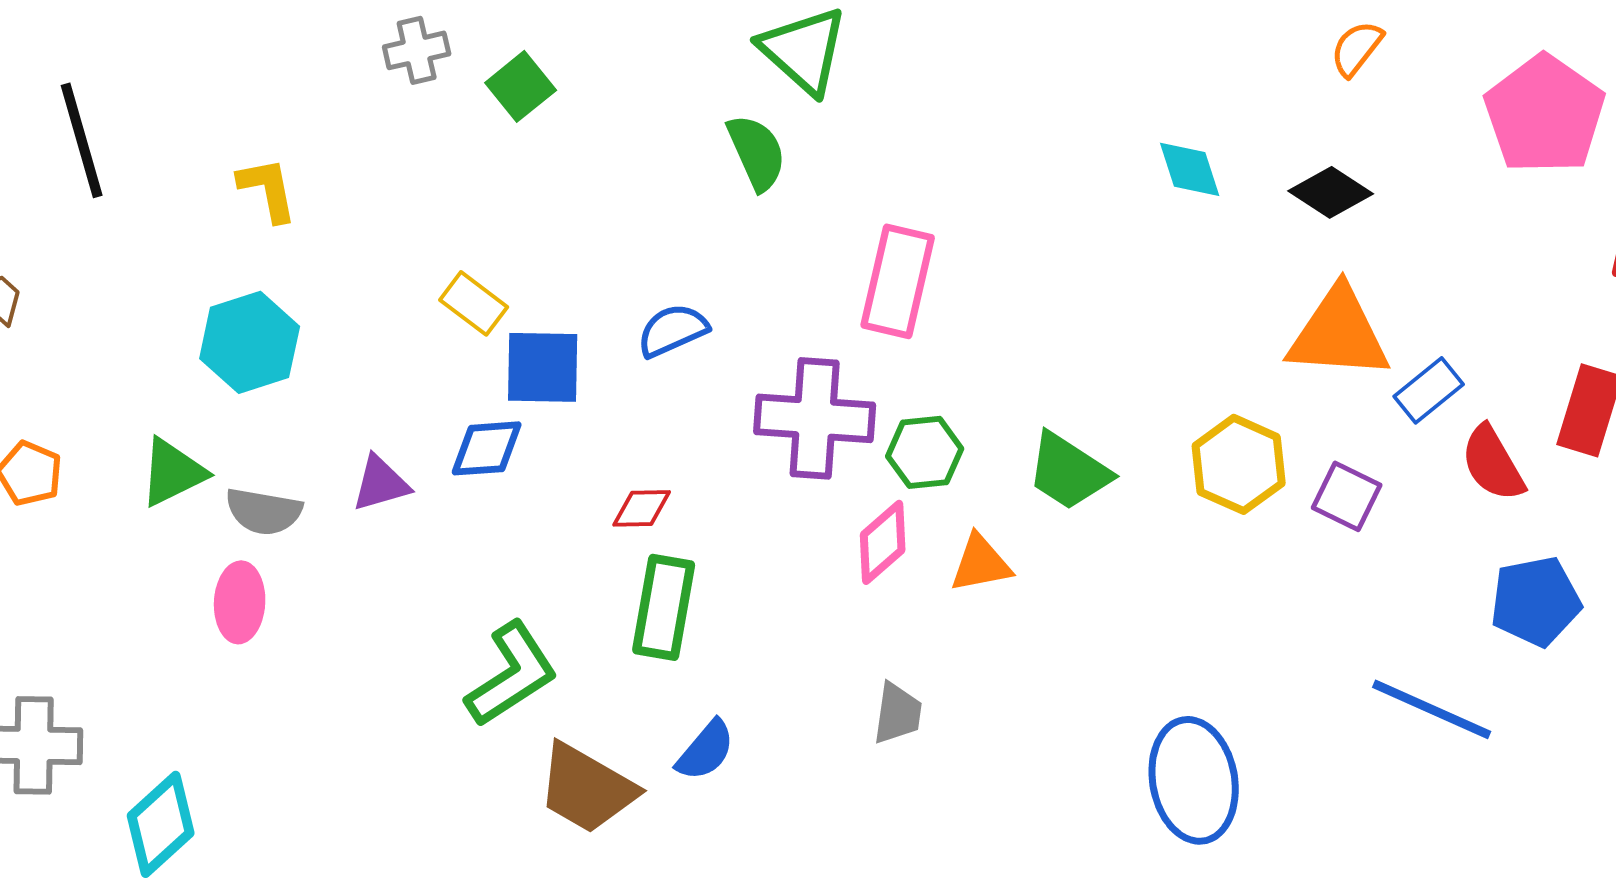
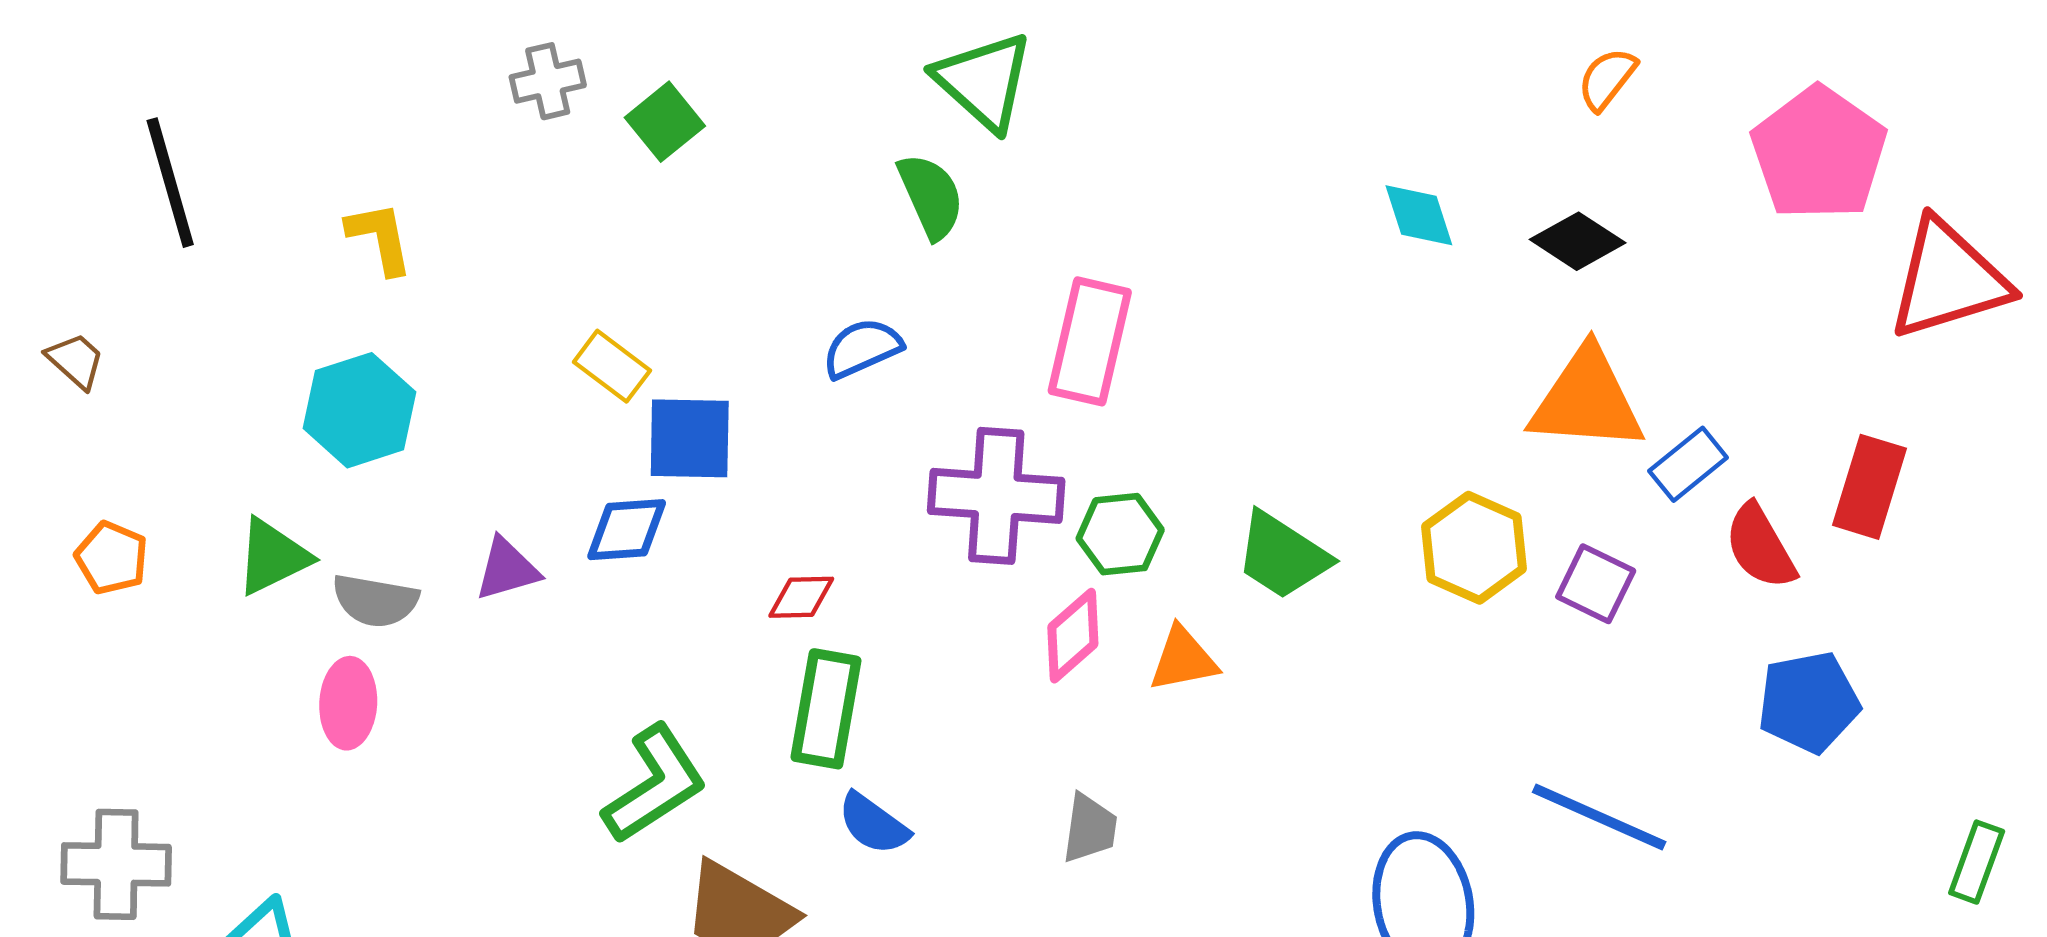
blue semicircle: (673, 330) -> (862, 348), moved
blue line: (1432, 709) -> (1599, 817), moved
blue semicircle: (706, 750) -> (873, 824), moved, turned 86

